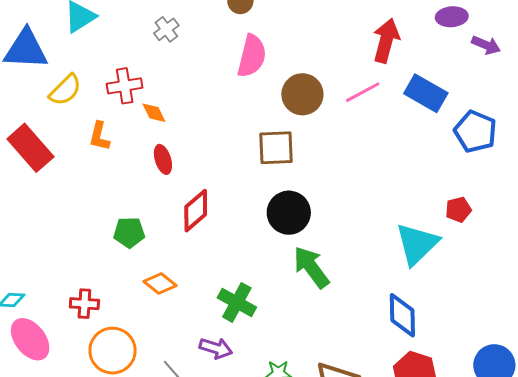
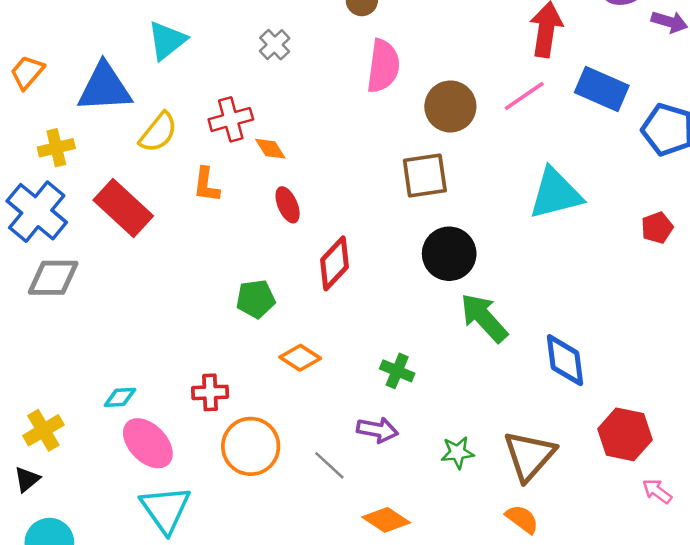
cyan triangle: (417, 244) -> (555, 194), moved, turned 36
green cross: (237, 302) -> (397, 371), size x0.7
blue diamond: (402, 315) -> (565, 360), moved

